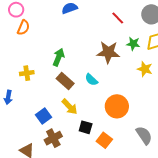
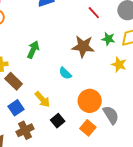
brown rectangle: (65, 81) -> (14, 81), moved
black square: (86, 127) -> (58, 121), turned 32
gray semicircle: (144, 135) -> (111, 115), moved
orange square: (104, 140) -> (88, 128), moved

